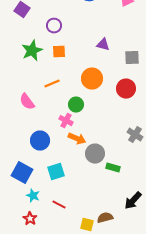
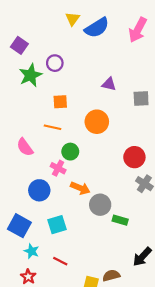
green star: (32, 51) -> (30, 75), moved
orange square: (59, 52) -> (60, 102), moved
orange line: (52, 84) -> (53, 127), turned 35
red circle: (126, 89) -> (134, 157), moved
green circle: (76, 105) -> (70, 152), moved
pink cross: (66, 121) -> (58, 168), moved

